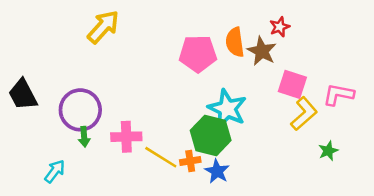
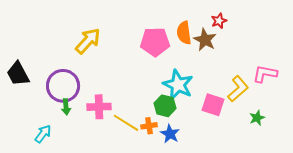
yellow arrow: (103, 27) -> (88, 41), moved
pink square: (292, 84) -> (213, 105), moved
green hexagon: (211, 135) -> (165, 106), size x0.7

